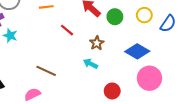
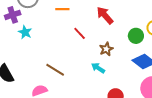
green circle: (115, 17) -> (136, 36), moved

